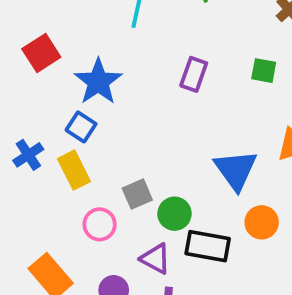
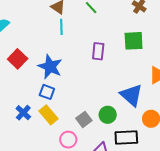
green square: (264, 71) -> (134, 41), size x1.5
green circle: (174, 214) -> (108, 115), moved

